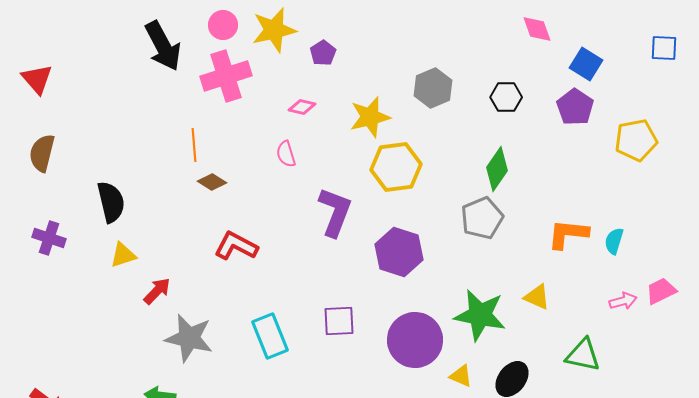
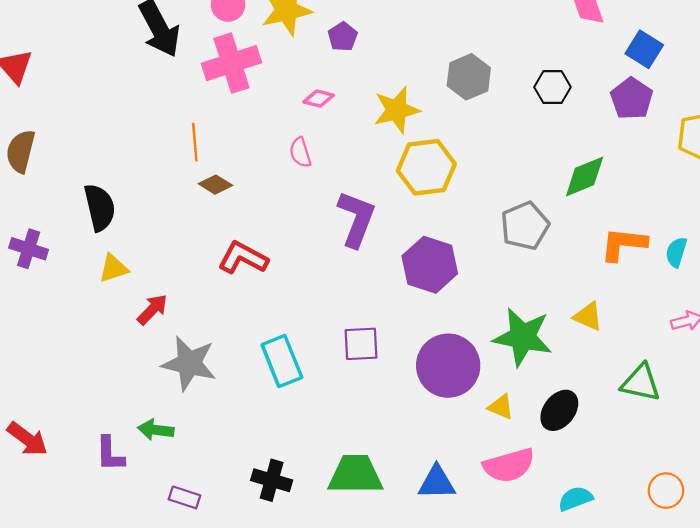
green diamond: (497, 169) -> (585, 176), moved, turned 33

